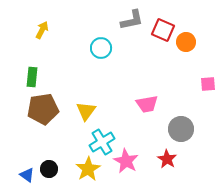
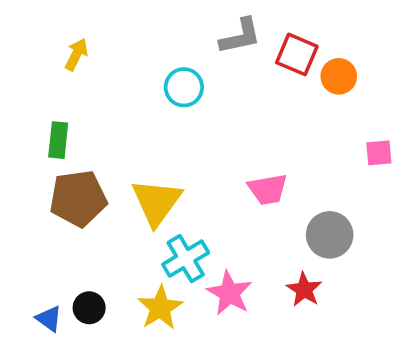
yellow triangle: (86, 111) -> (157, 202), size x1.4

